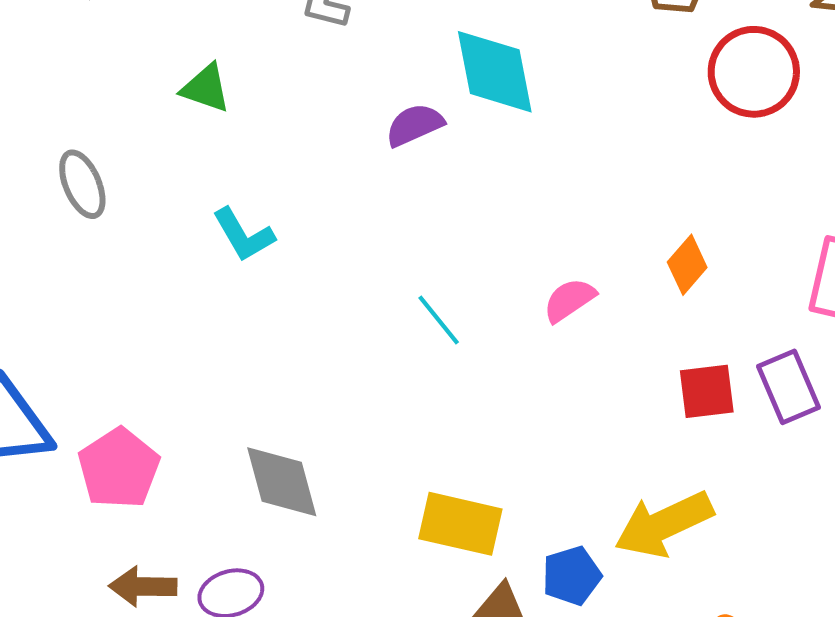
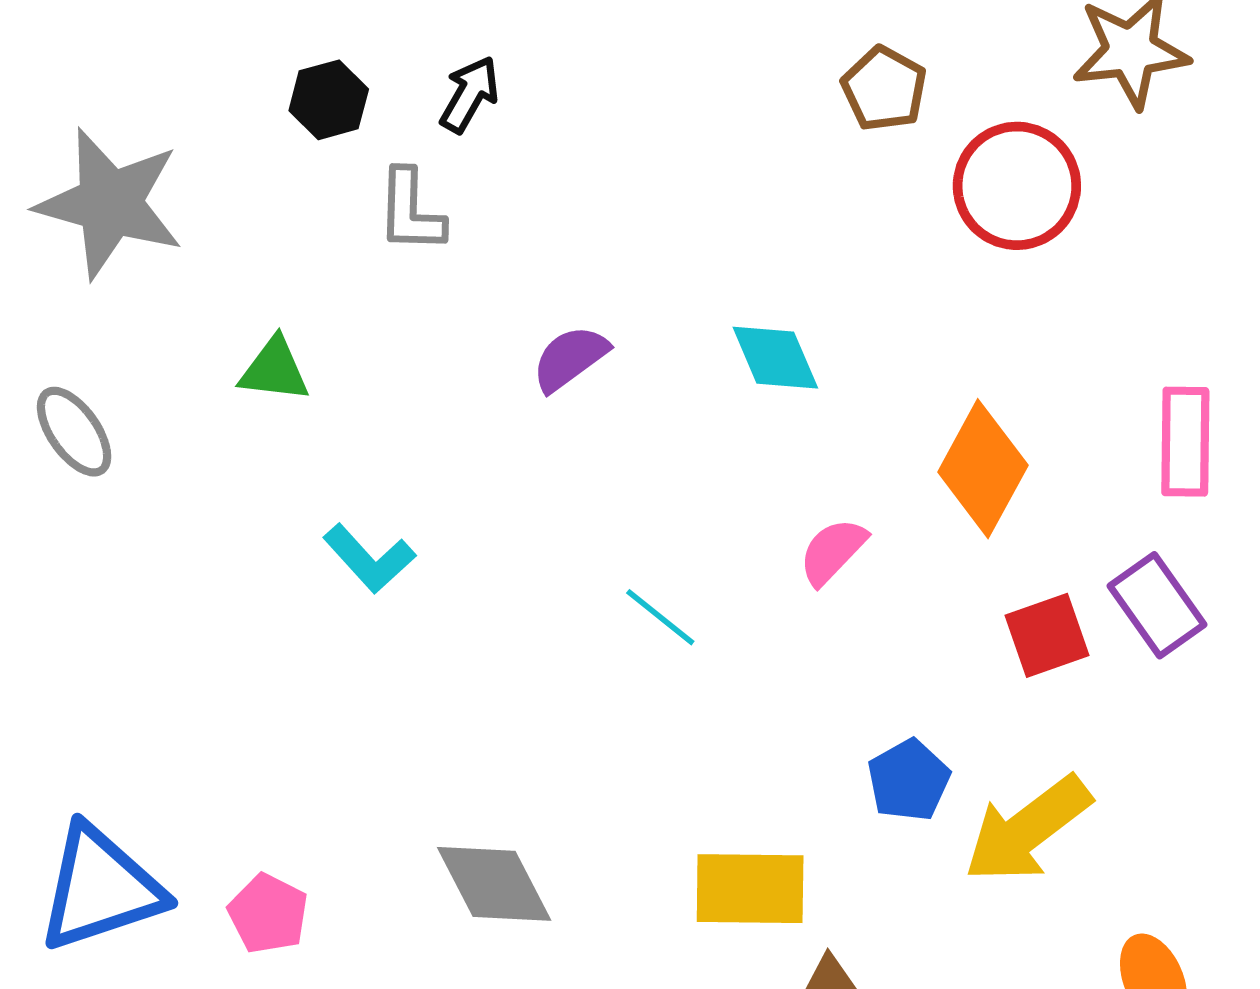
cyan diamond: (495, 72) -> (775, 358), moved, size x0.7
gray ellipse: (82, 184) -> (74, 432), moved
orange diamond: (687, 265) -> (983, 469), size x1.6
pink pentagon: (119, 468) -> (268, 914), size x0.7
blue pentagon: (572, 576) -> (909, 780), moved

